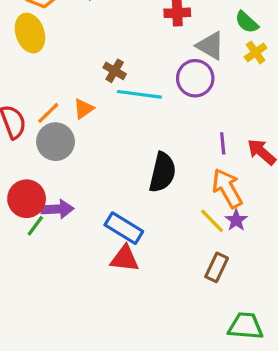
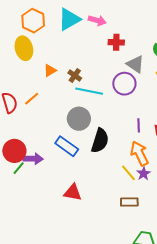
orange triangle: (84, 109) -> (50, 70), moved
gray circle: (56, 142) -> (79, 119), moved
blue rectangle: (124, 228) -> (67, 146), moved
brown rectangle: (217, 267) -> (129, 202), turned 60

